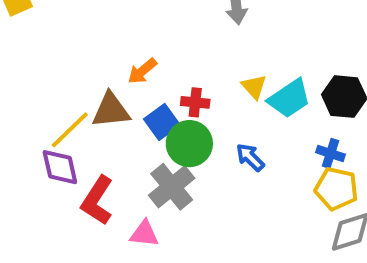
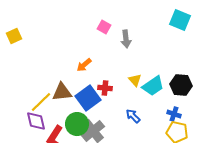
orange arrow: (142, 71) -> (84, 65), moved
blue square: (162, 122) -> (88, 98), size x1.4
green circle: (189, 144) -> (77, 124), moved

